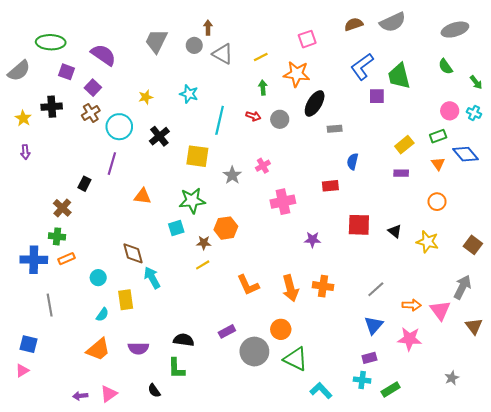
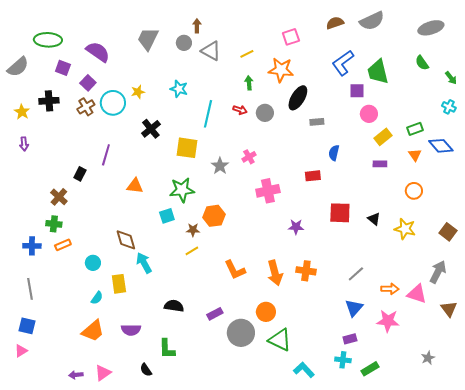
pink circle: (450, 111) -> (369, 114), moved
cyan circle: (119, 127) -> (113, 103), moved
blue cross: (34, 260) -> (32, 246), size x0.7
gray line: (50, 305) -> (30, 289), moved
pink triangle: (440, 310) -> (417, 294), turned -35
black semicircle: (184, 340) -> (174, 306), moved

